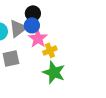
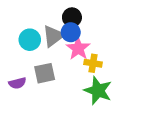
yellow cross: (50, 50) -> (93, 63), turned 32

